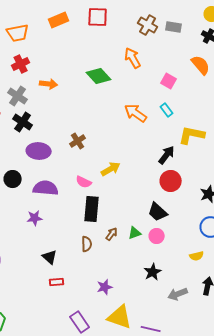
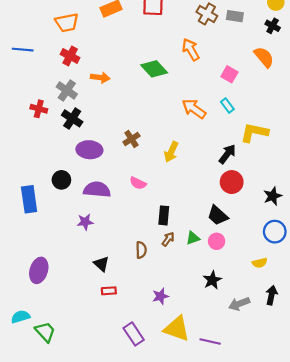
red cross: (21, 64) -> (70, 56), turned -36
yellow arrow: (111, 169) -> (171, 152), moved, turned 144
black rectangle: (92, 209) -> (164, 215), moved, size x0.7

